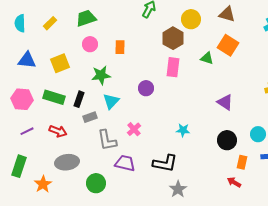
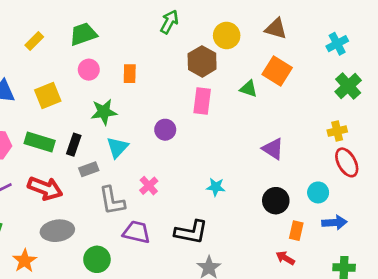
red arrow: (58, 131) -> (45, 188), size x1.4

